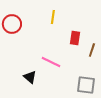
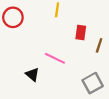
gray square: (86, 85) -> (93, 83), turned -36

